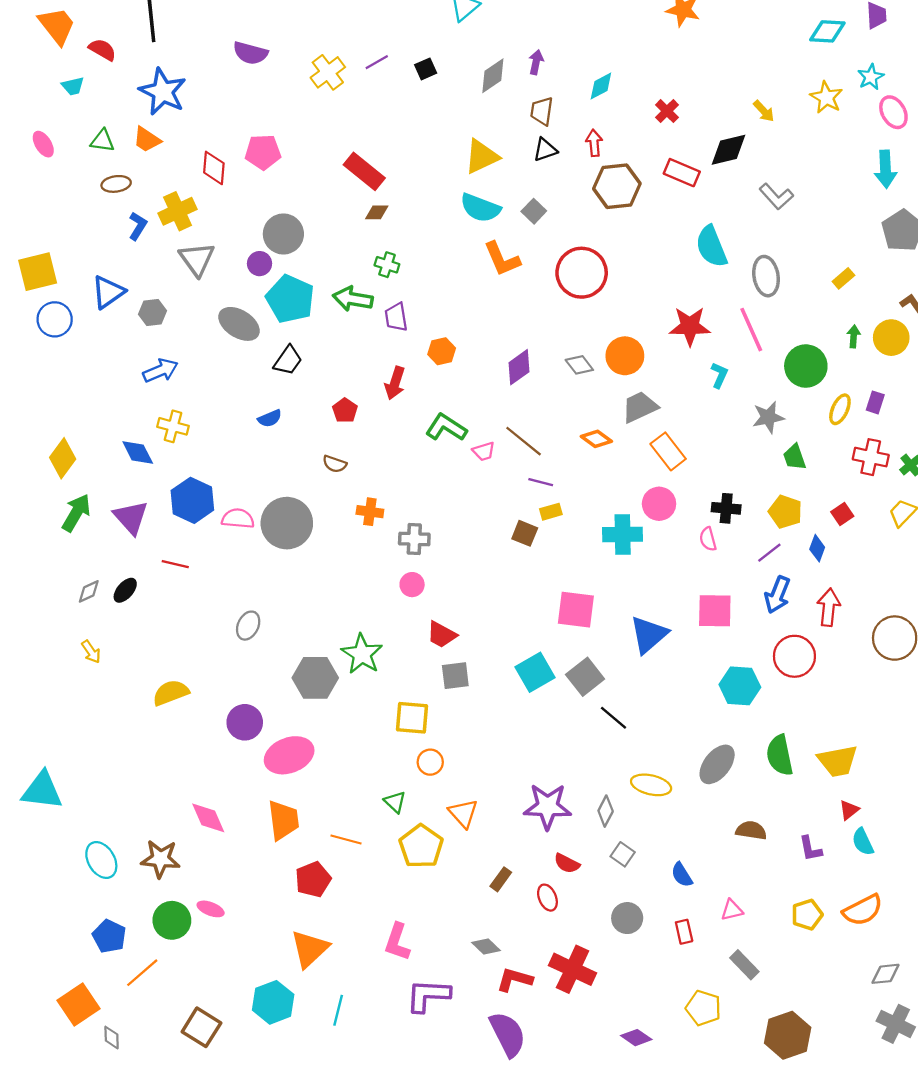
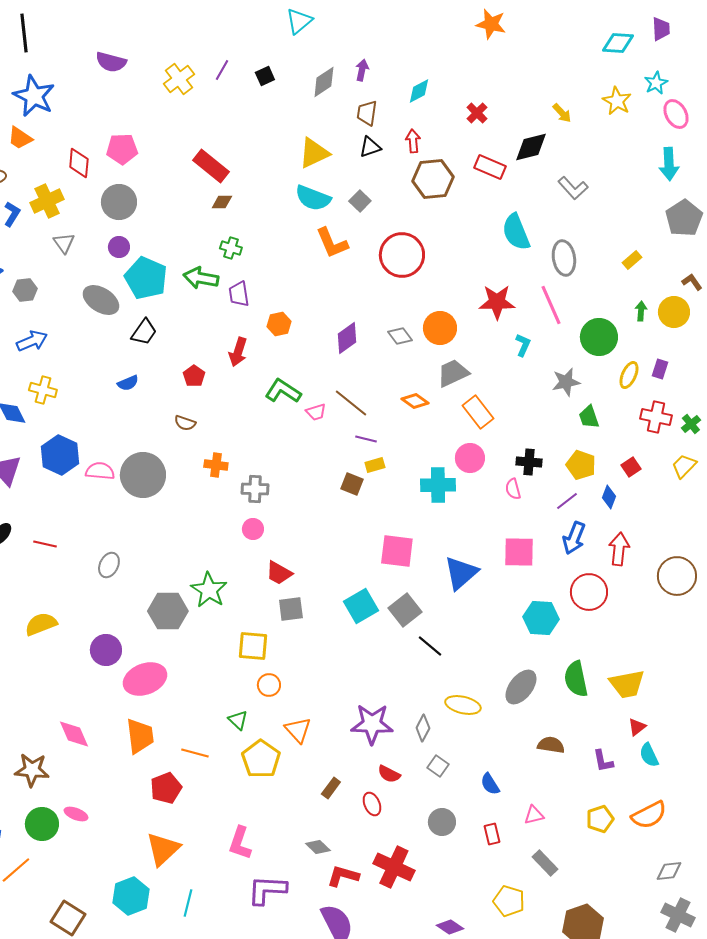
purple line: (377, 62) -> (222, 70), turned -30
gray circle: (283, 234) -> (119, 202), moved
gray triangle: (197, 259) -> (64, 243), size x0.7
red line: (175, 564) -> (45, 544), moved

